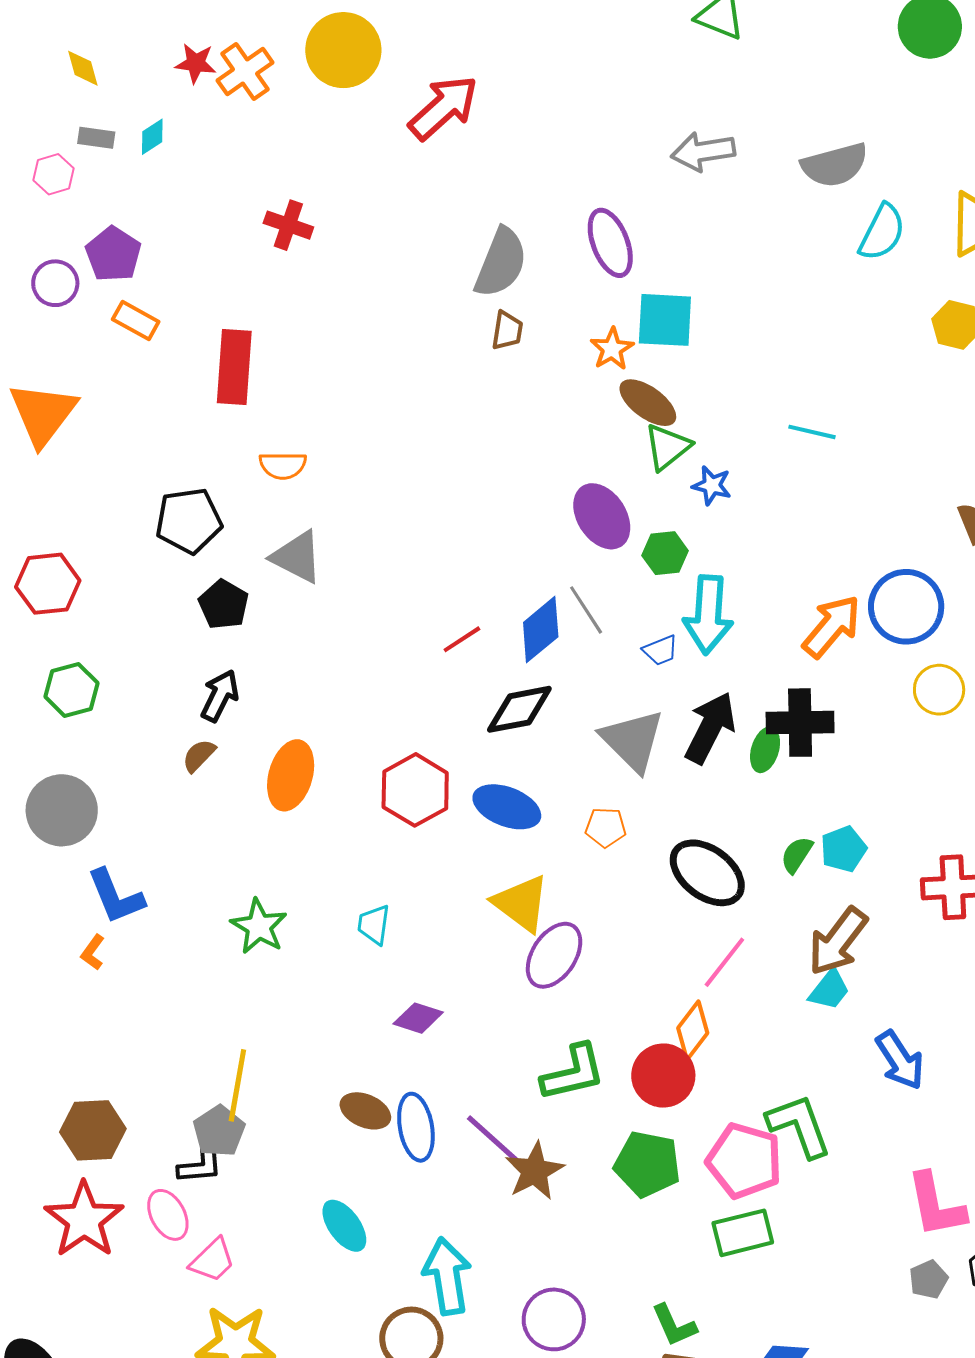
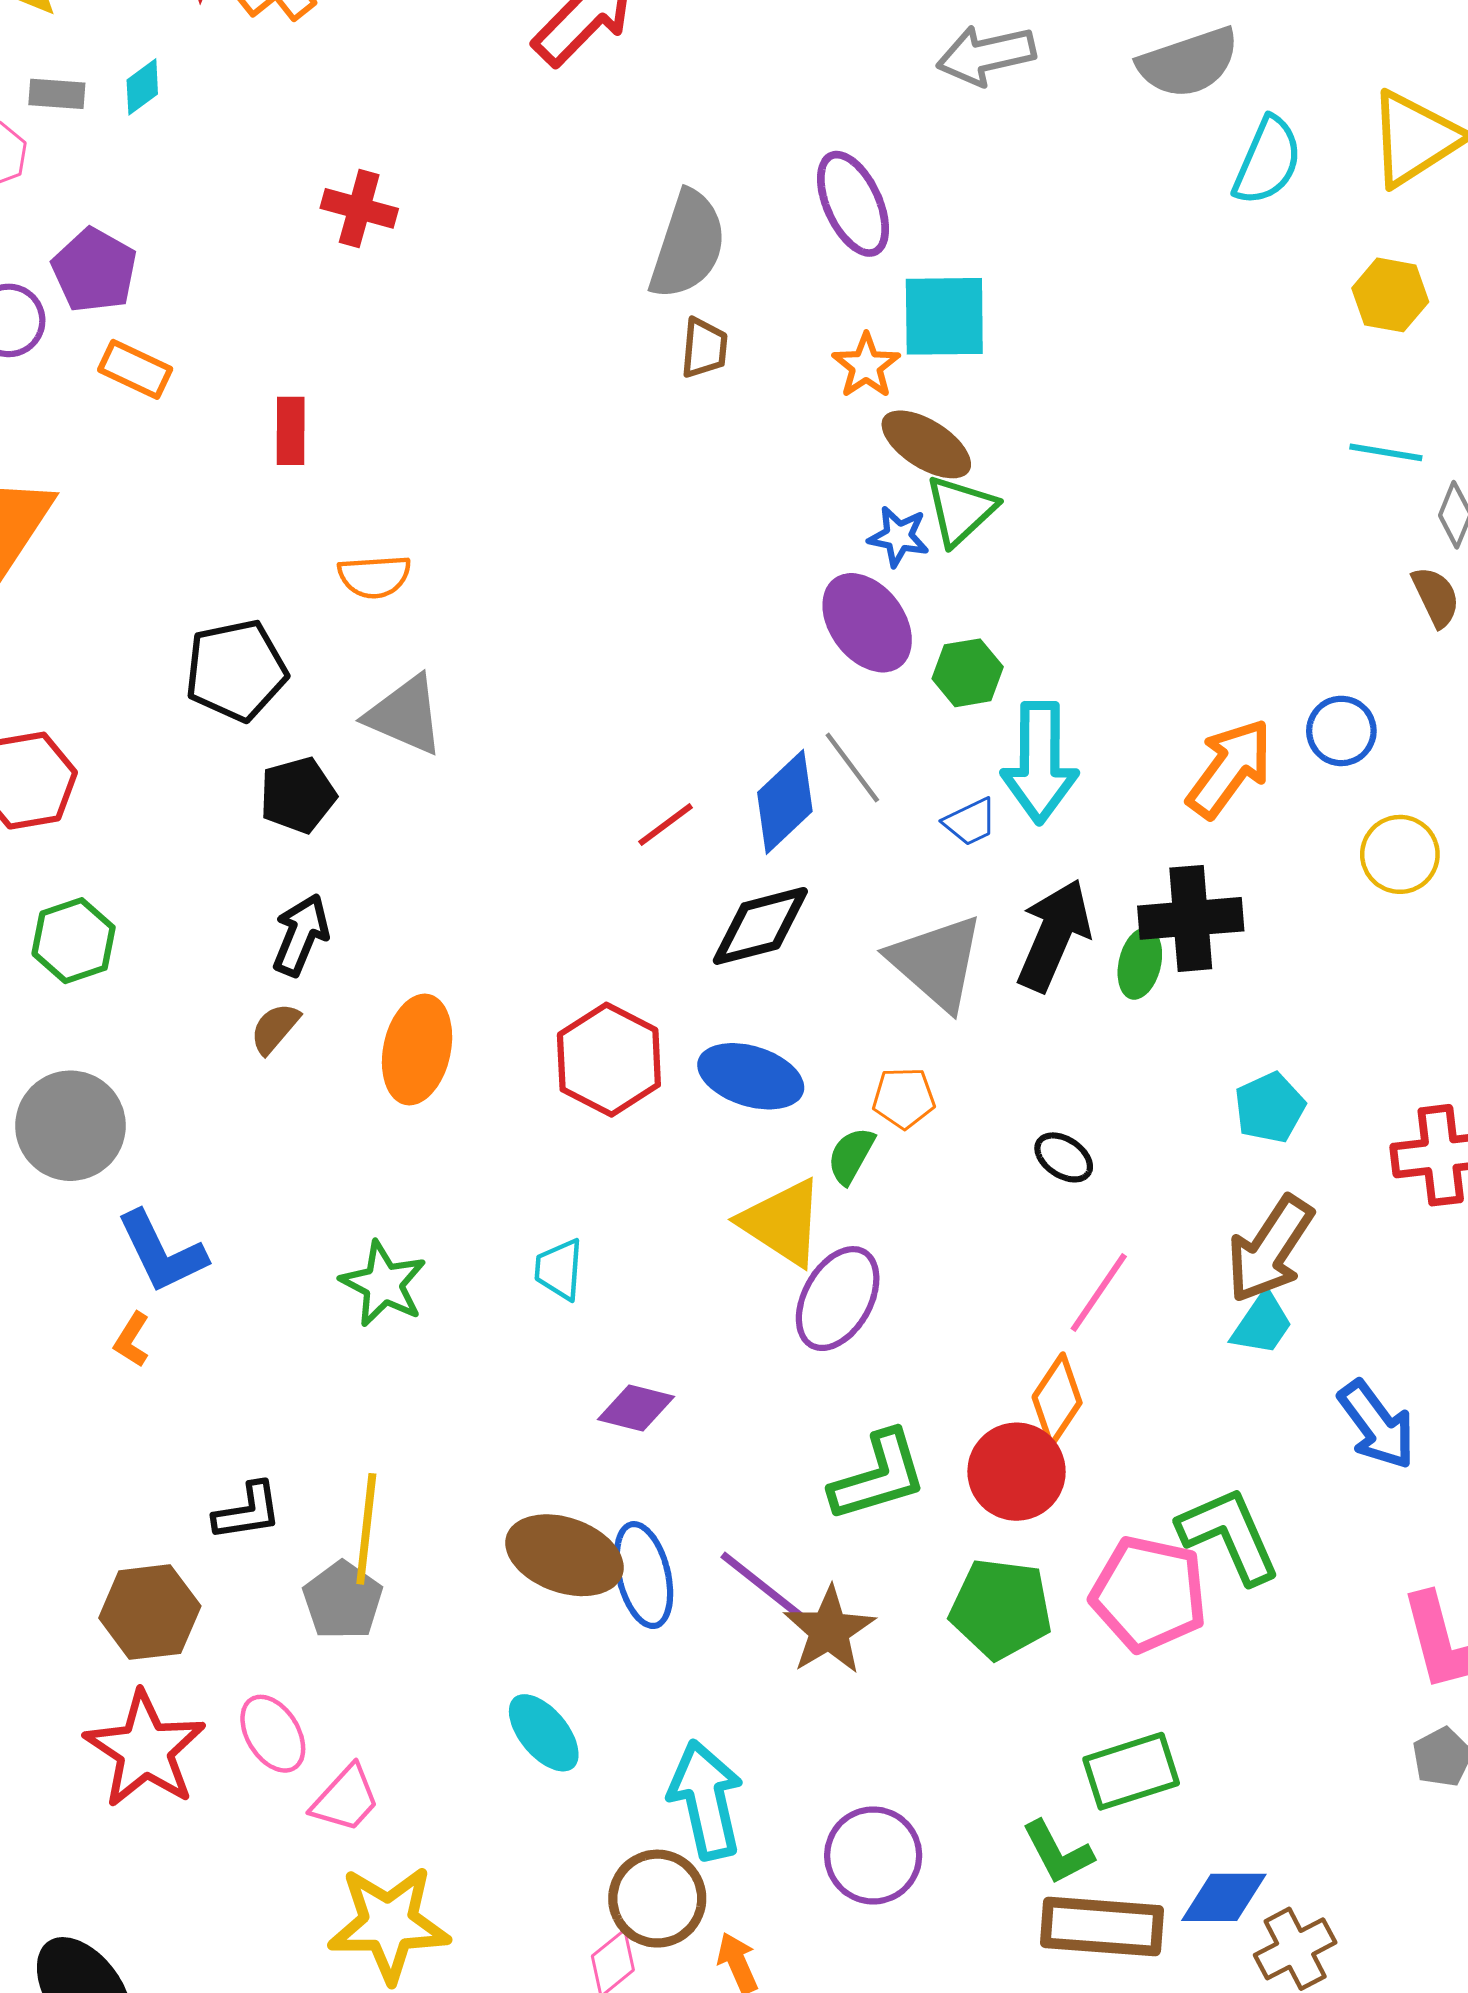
red rectangle: (234, 367) -> (291, 431), size x0.6
cyan line: (812, 432) -> (1386, 452), moved
blue star: (712, 485) -> (899, 536), moved
black pentagon: (224, 605) -> (298, 795), turned 30
blue circle: (906, 607) -> (1341, 731), size x0.6
green semicircle: (797, 855) -> (851, 1156), moved
black ellipse: (707, 873) -> (1064, 1157), size x0.5
brown ellipse: (365, 1111) -> (564, 1555), size x1.5
black L-shape: (200, 1166) -> (248, 1511), moved
green rectangle: (743, 1233) -> (1131, 1771), moved

